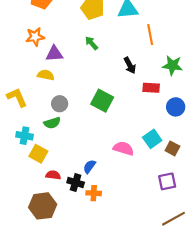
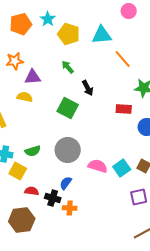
orange line: (150, 35) -> (123, 59), turned -30
black arrow: (130, 65) -> (88, 88), moved
green square: (102, 101) -> (68, 108), moved
gray circle: (60, 104) -> (68, 150), moved, size x1.6
green semicircle: (52, 123) -> (33, 151), moved
cyan square: (152, 139) -> (122, 168), moved

